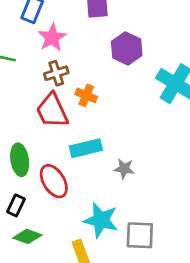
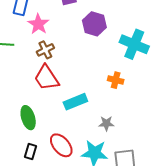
orange cross: (86, 95) -> (116, 80), moved
gray star: (124, 169) -> (106, 123), moved
red ellipse: (54, 181) -> (61, 145), moved

